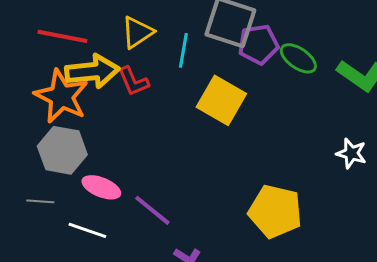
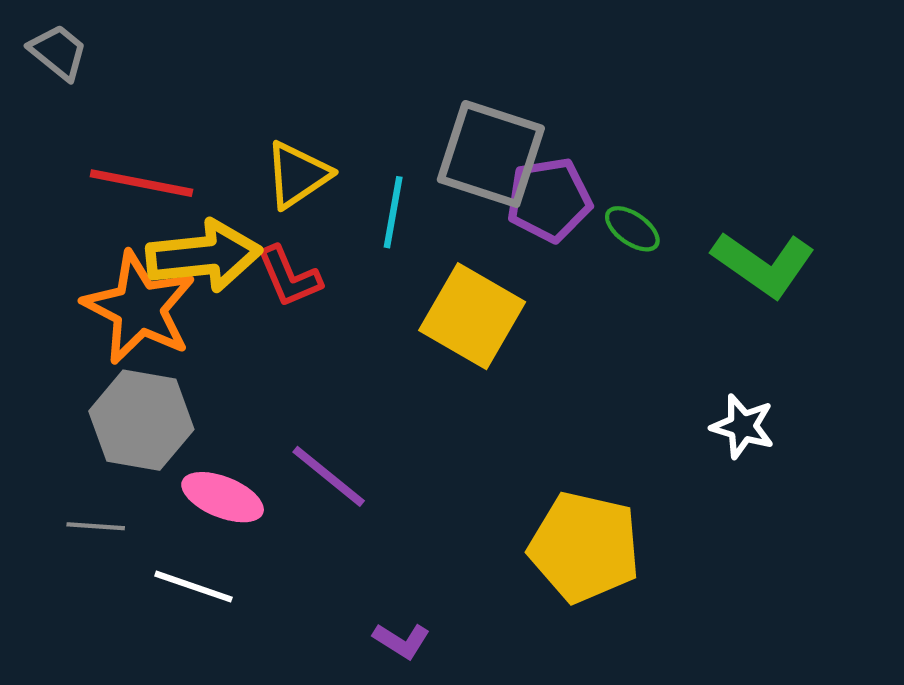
green ellipse: (298, 58) -> (632, 229), size x0.7
purple line: (152, 210) -> (329, 476), moved

